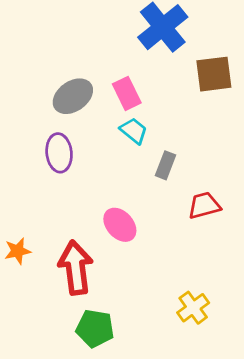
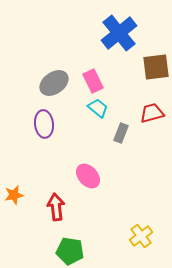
red trapezoid: (204, 205) -> (152, 113), moved
red arrow: (76, 268) -> (56, 207), size x0.7

